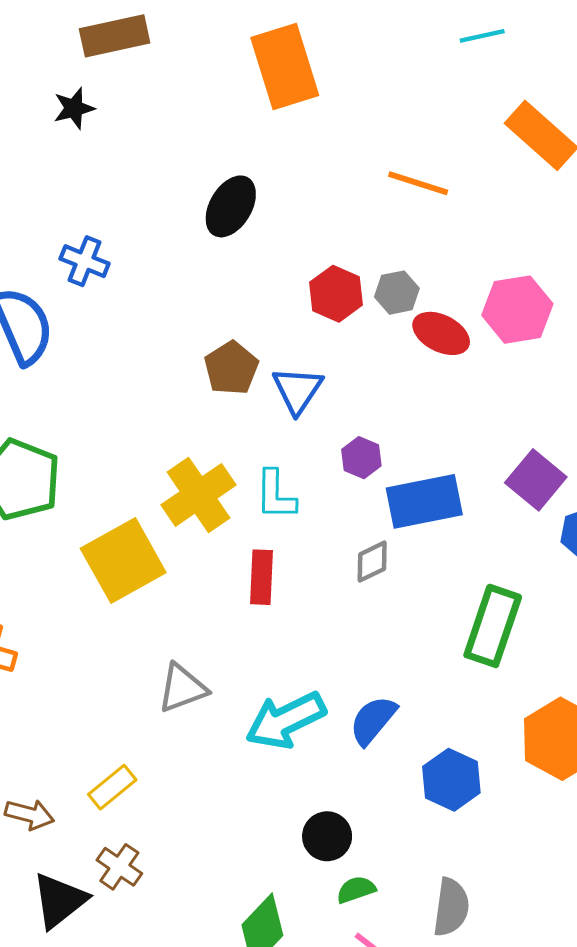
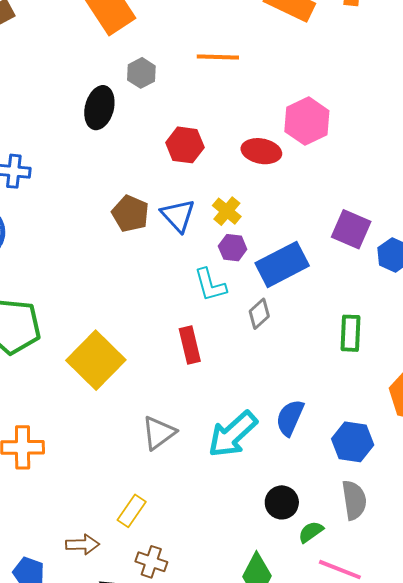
gray hexagon: (397, 293) -> (141, 73), moved
yellow cross: (198, 495) -> (227, 211), moved, size x0.6
cyan L-shape: (276, 495) -> (210, 285), moved
green rectangle: (493, 626) -> (351, 333), size x0.7
gray semicircle: (451, 907) -> (354, 500), moved

